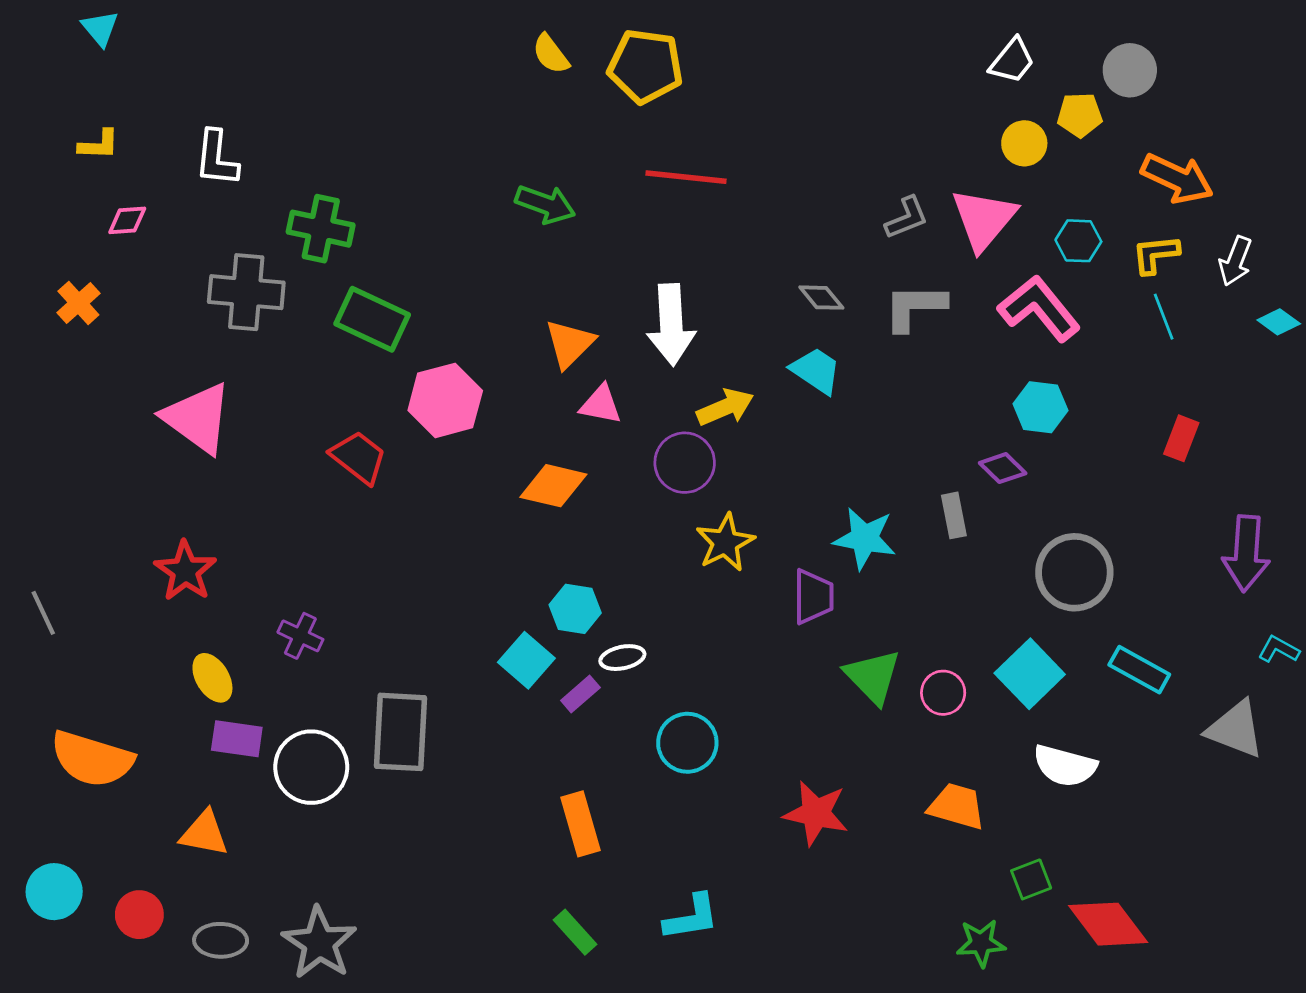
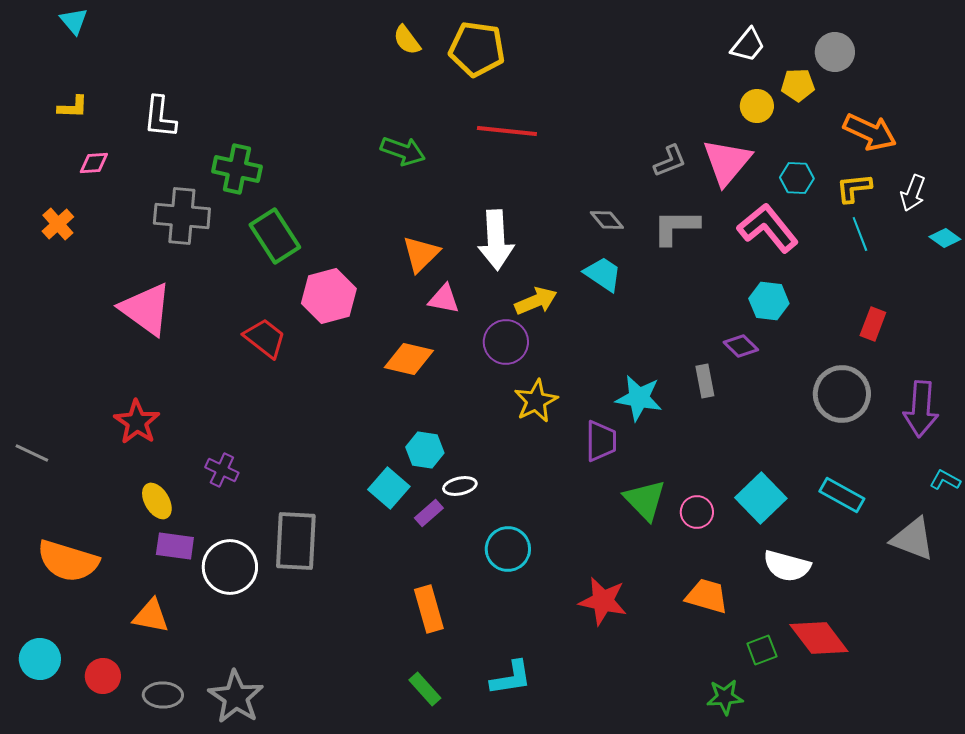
green rectangle: (372, 319) -> (275, 236), turned 32
gray circle: (1074, 572) -> (842, 394), moved
gray line: (43, 613) -> (32, 453), turned -40
red diamond: (1108, 924) -> (819, 638), moved

